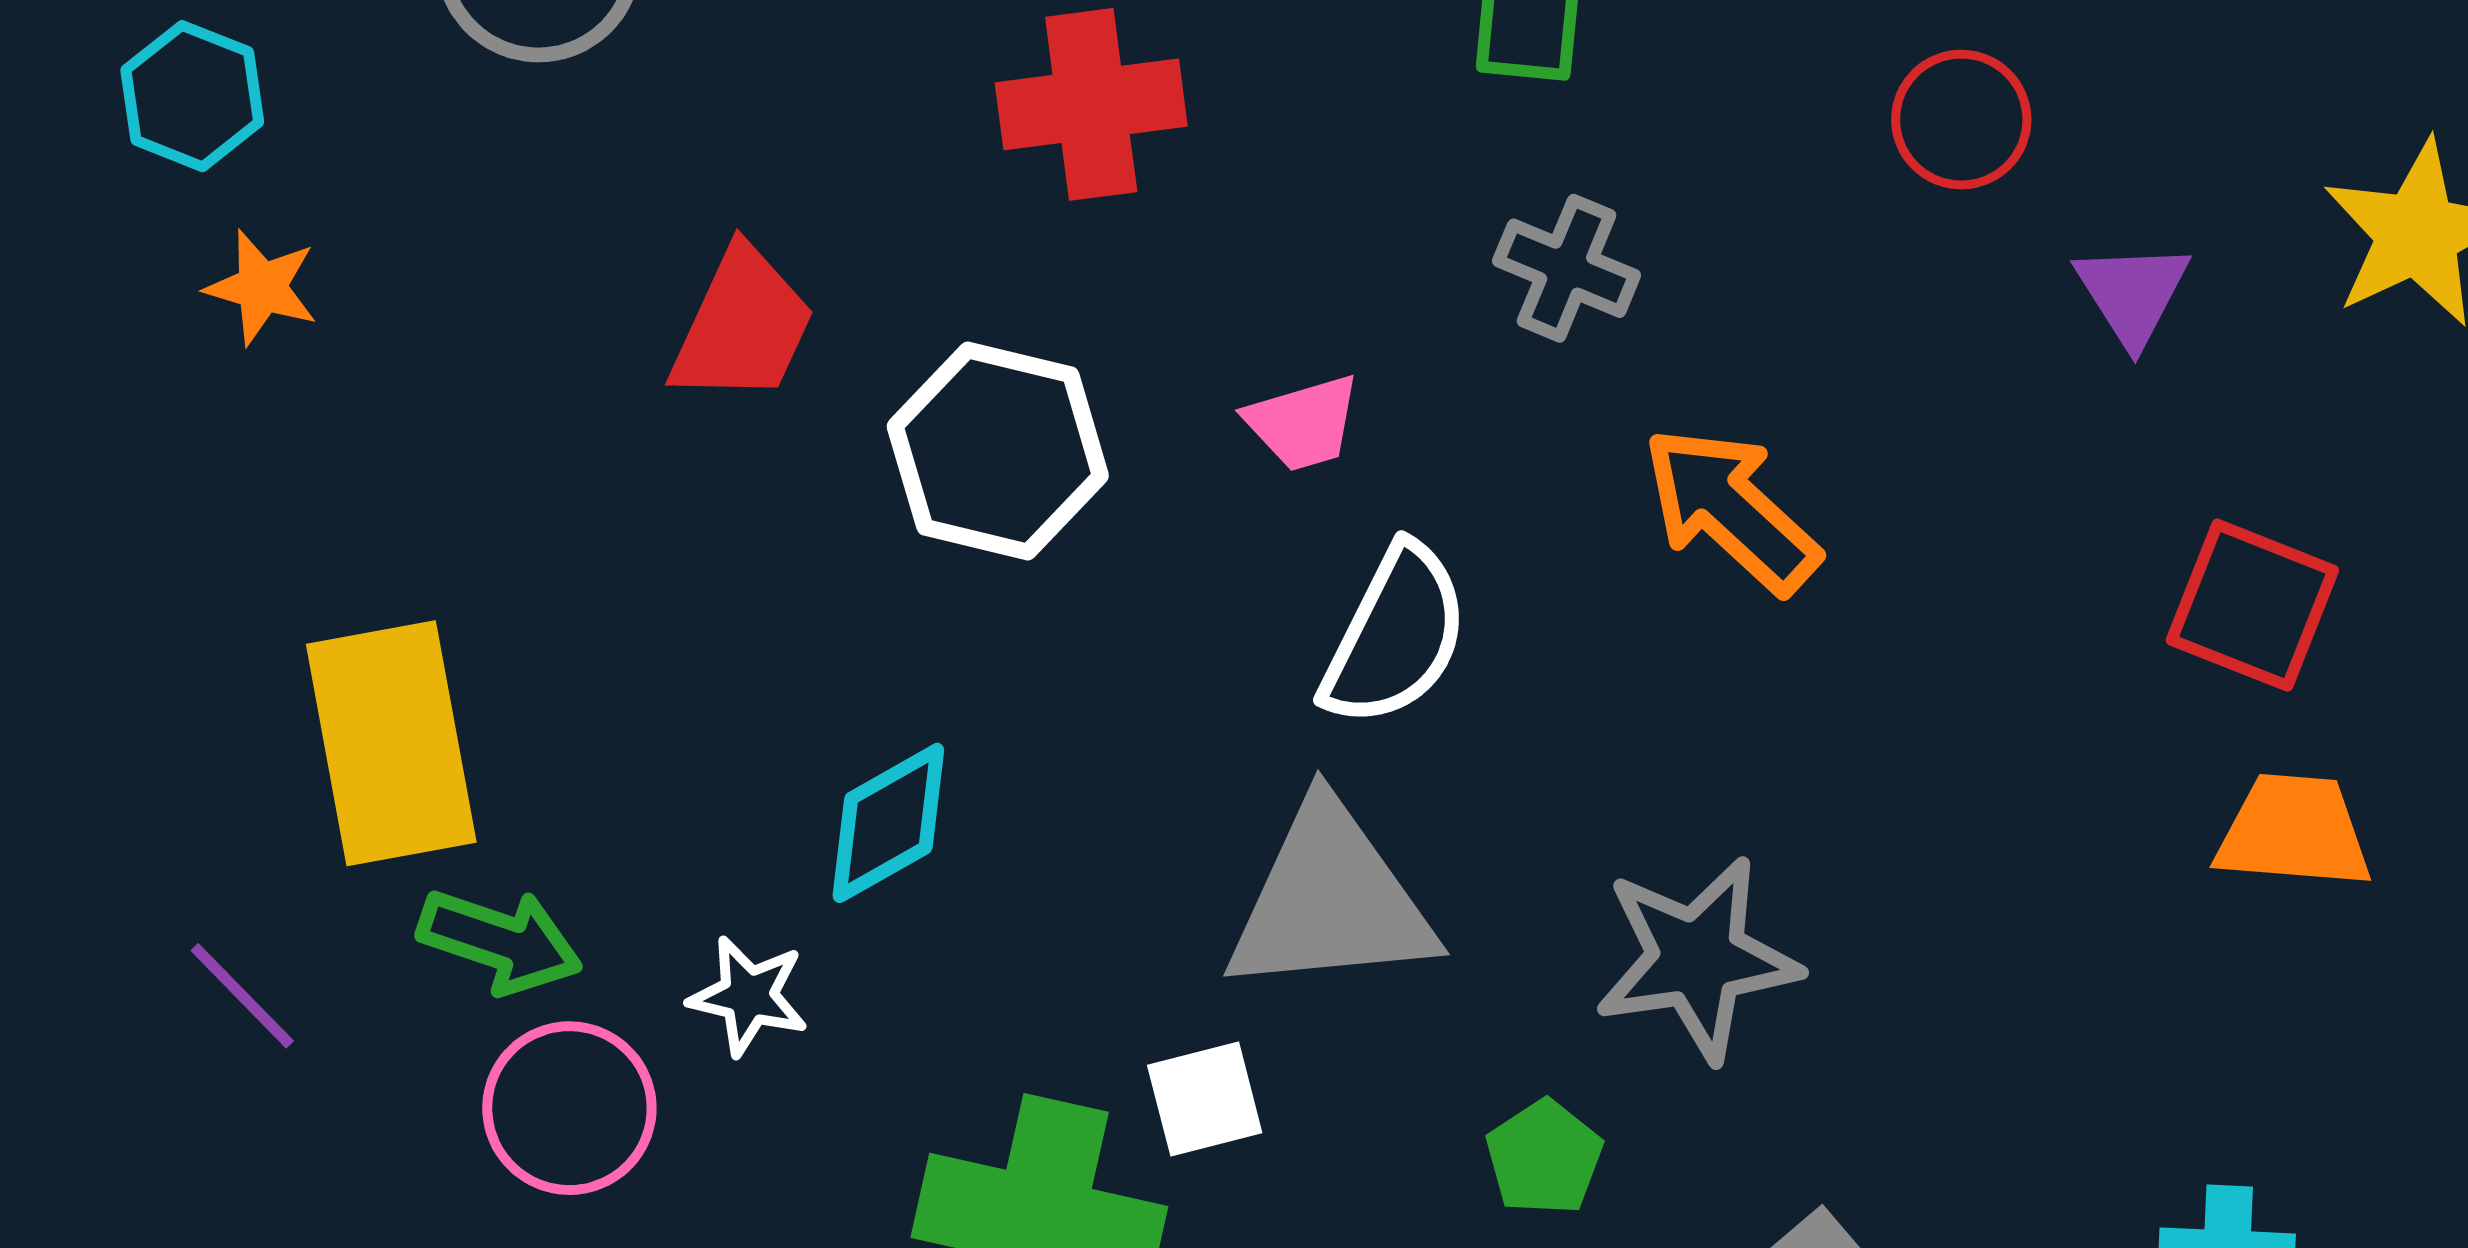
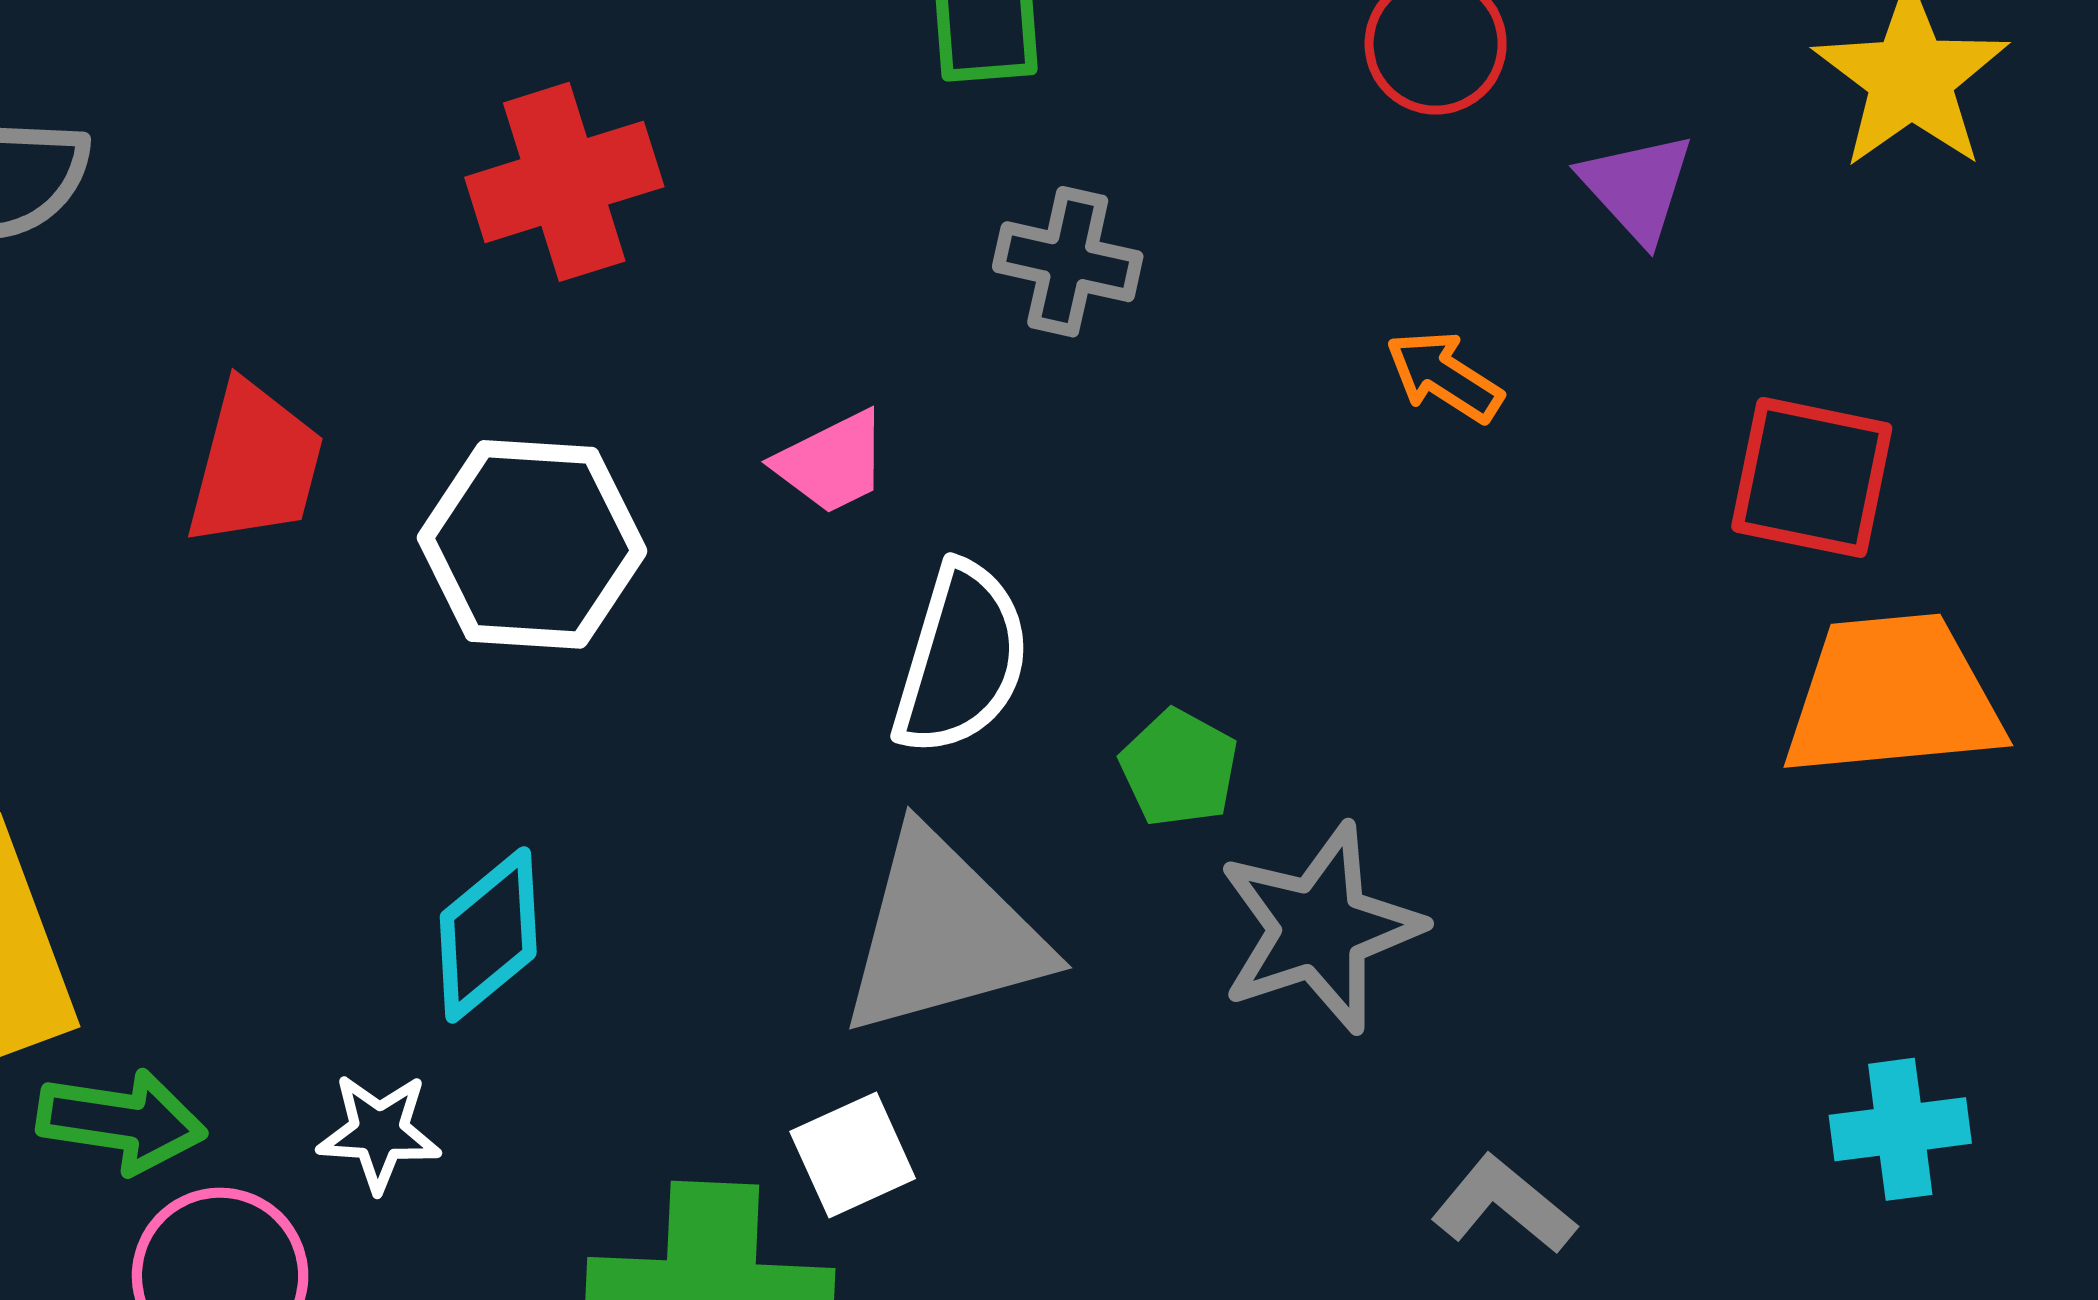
orange arrow: (1731, 510) -> (1444, 376), moved, size x0.6
orange trapezoid: (2294, 831) -> (1893, 696), size x1.4
green pentagon: (1544, 1157) -> (1179, 768), moved

